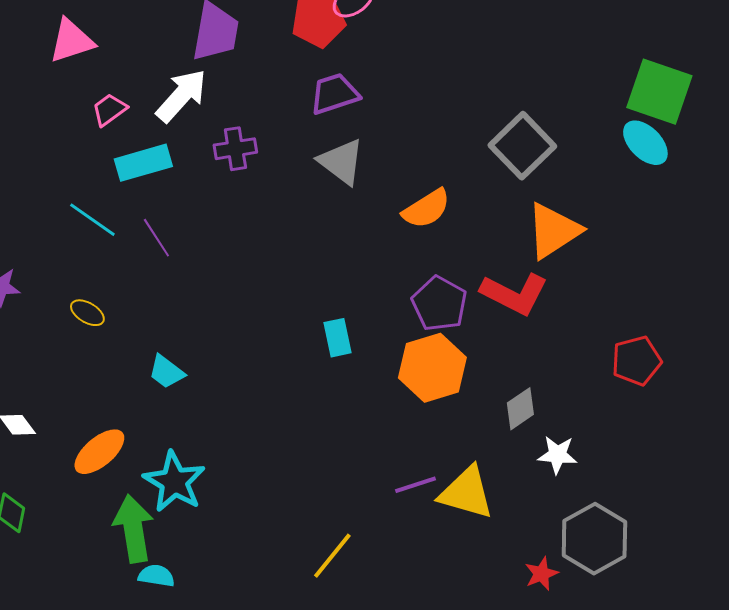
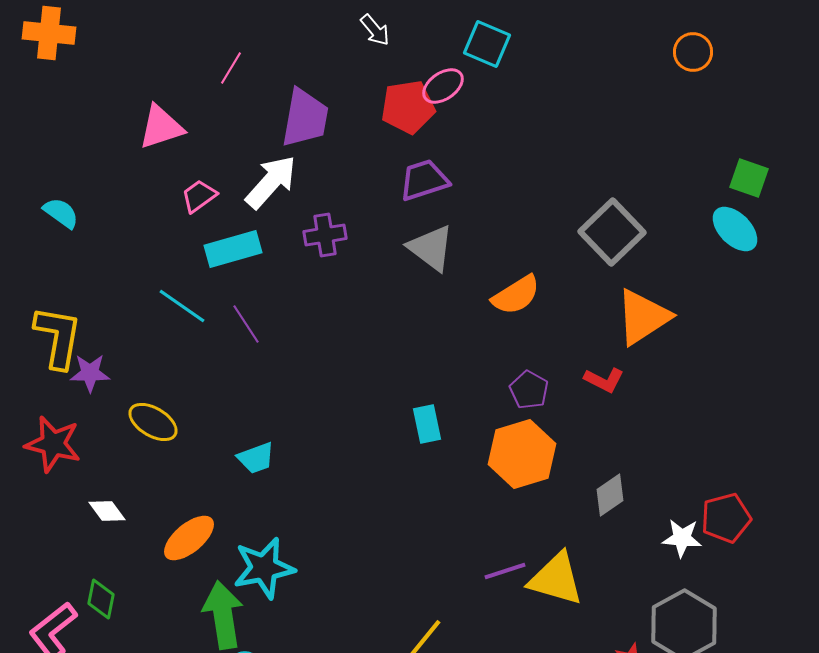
green square: (659, 92) -> (749, 178), size x0.6
red L-shape: (514, 294) -> (604, 380), size x0.6
purple pentagon: (439, 304) -> (529, 390), size x0.7
yellow ellipse: (87, 313) -> (153, 422), moved, size x1.4
red pentagon: (636, 361) -> (726, 518), moved
cyan trapezoid: (166, 372) -> (256, 458), turned -57
white star: (557, 455) -> (682, 538), moved
cyan star: (174, 482) -> (264, 568), turned 30

